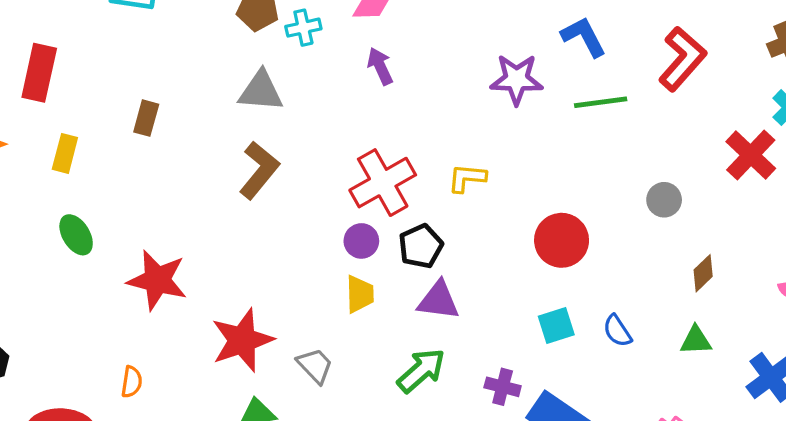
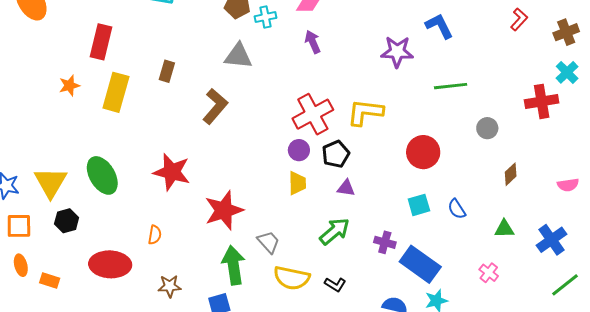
red L-shape: (682, 59) -> (519, 19), moved, size x0.6
green line: (601, 102) -> (451, 86), moved
yellow rectangle: (65, 153) -> (116, 92), size x1.6
red cross: (751, 155) -> (542, 101), turned 36
brown L-shape: (259, 170) -> (215, 106), moved
yellow L-shape: (467, 178) -> (365, 112), size x1.5
green ellipse: (76, 235) -> (102, 175), moved, size x1.5
purple triangle: (438, 301) -> (346, 188), size x0.7
green triangle: (696, 340) -> (504, 229), moved
gray trapezoid: (315, 366) -> (268, 242), moved

